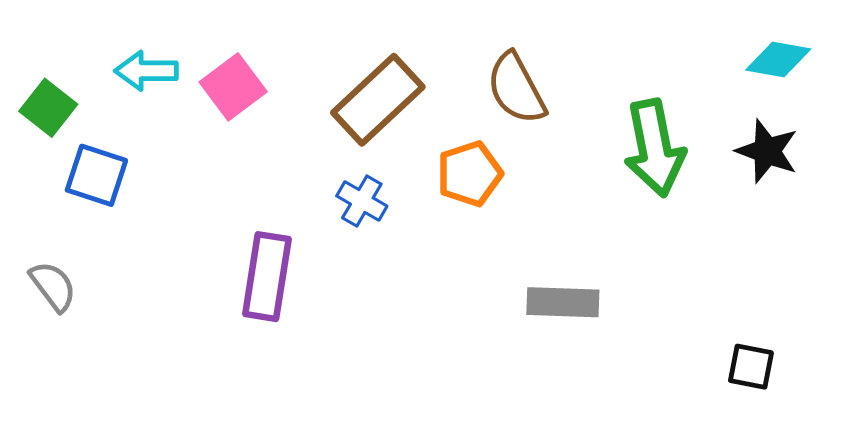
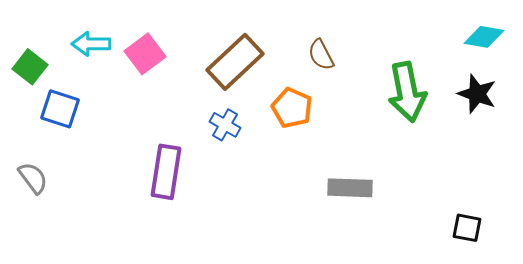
brown semicircle: (516, 88) -> (321, 55), size x0.7
orange pentagon: (470, 174) -> (292, 108), turned -30

